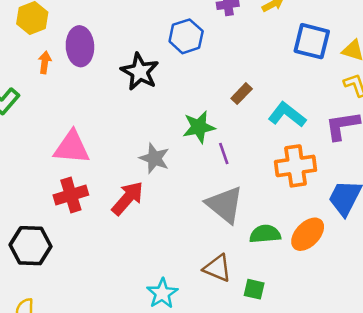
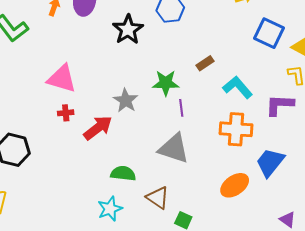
red cross: (71, 195) -> (66, 113), moved, size x0.6
gray triangle: (225, 205) -> (174, 149), turned -32
green semicircle: (265, 234) -> (123, 173), moved

